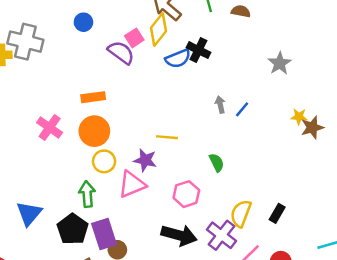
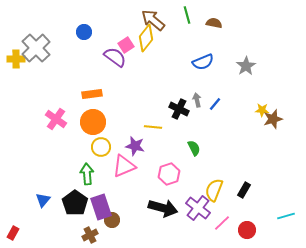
gray cross: (25, 42) -> (36, 48), turned 32
black cross: (198, 50) -> (179, 109), moved
blue semicircle: (178, 59) -> (203, 62), moved
blue triangle: (29, 213) -> (43, 200), moved, size x0.7

